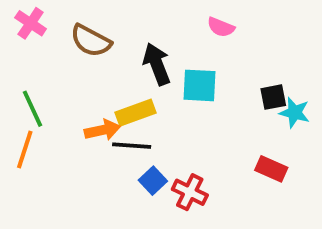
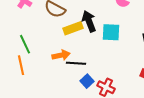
yellow rectangle: (135, 113) -> (73, 28), moved
orange line: (25, 149) -> (21, 65), turned -30

